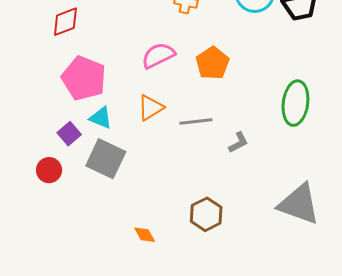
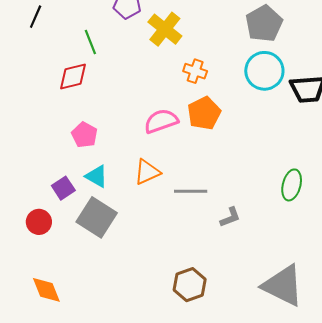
orange pentagon: (212, 63) -> (204, 113), moved
pink pentagon: (84, 78) -> (84, 135), size x0.6
green ellipse: (295, 103) -> (292, 185), size x0.7
orange diamond: (145, 235) -> (46, 290), moved, size x1.4

